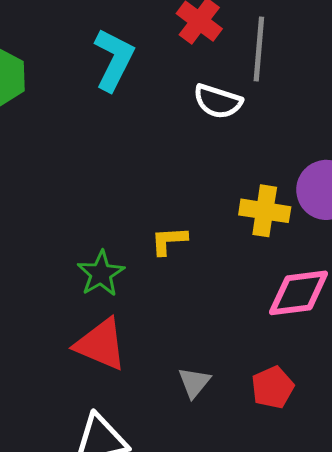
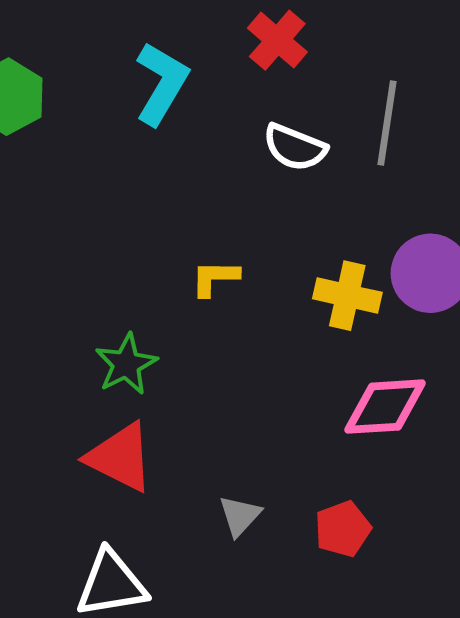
gray line: (259, 49) -> (387, 123), moved
yellow L-shape: (169, 241) -> (215, 278), moved

